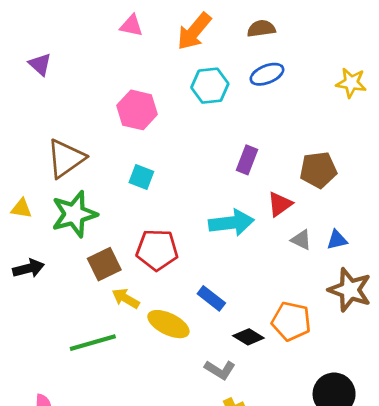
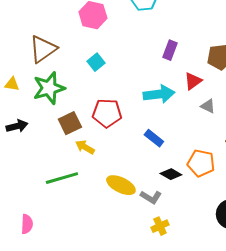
cyan square: (141, 177) -> (96, 62), turned 30
blue rectangle: (211, 298) -> (154, 138), moved
yellow ellipse: (168, 324) -> (121, 185), moved

